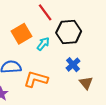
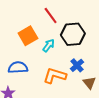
orange L-shape: (36, 79) -> (55, 76), moved

